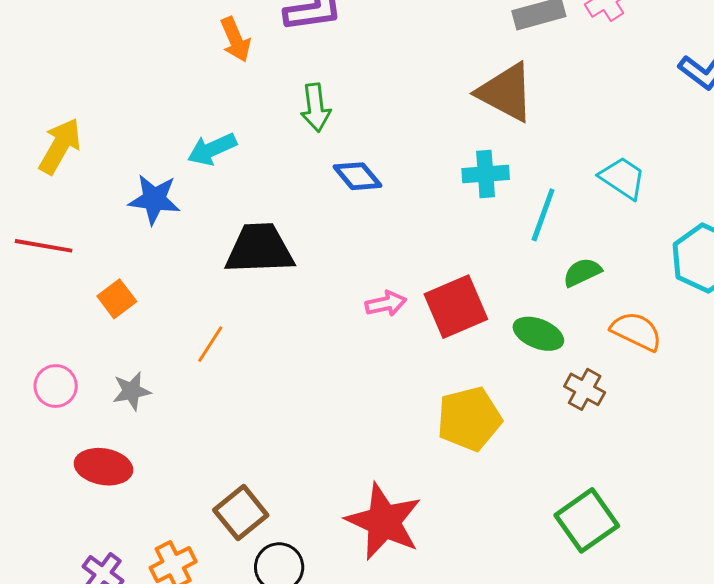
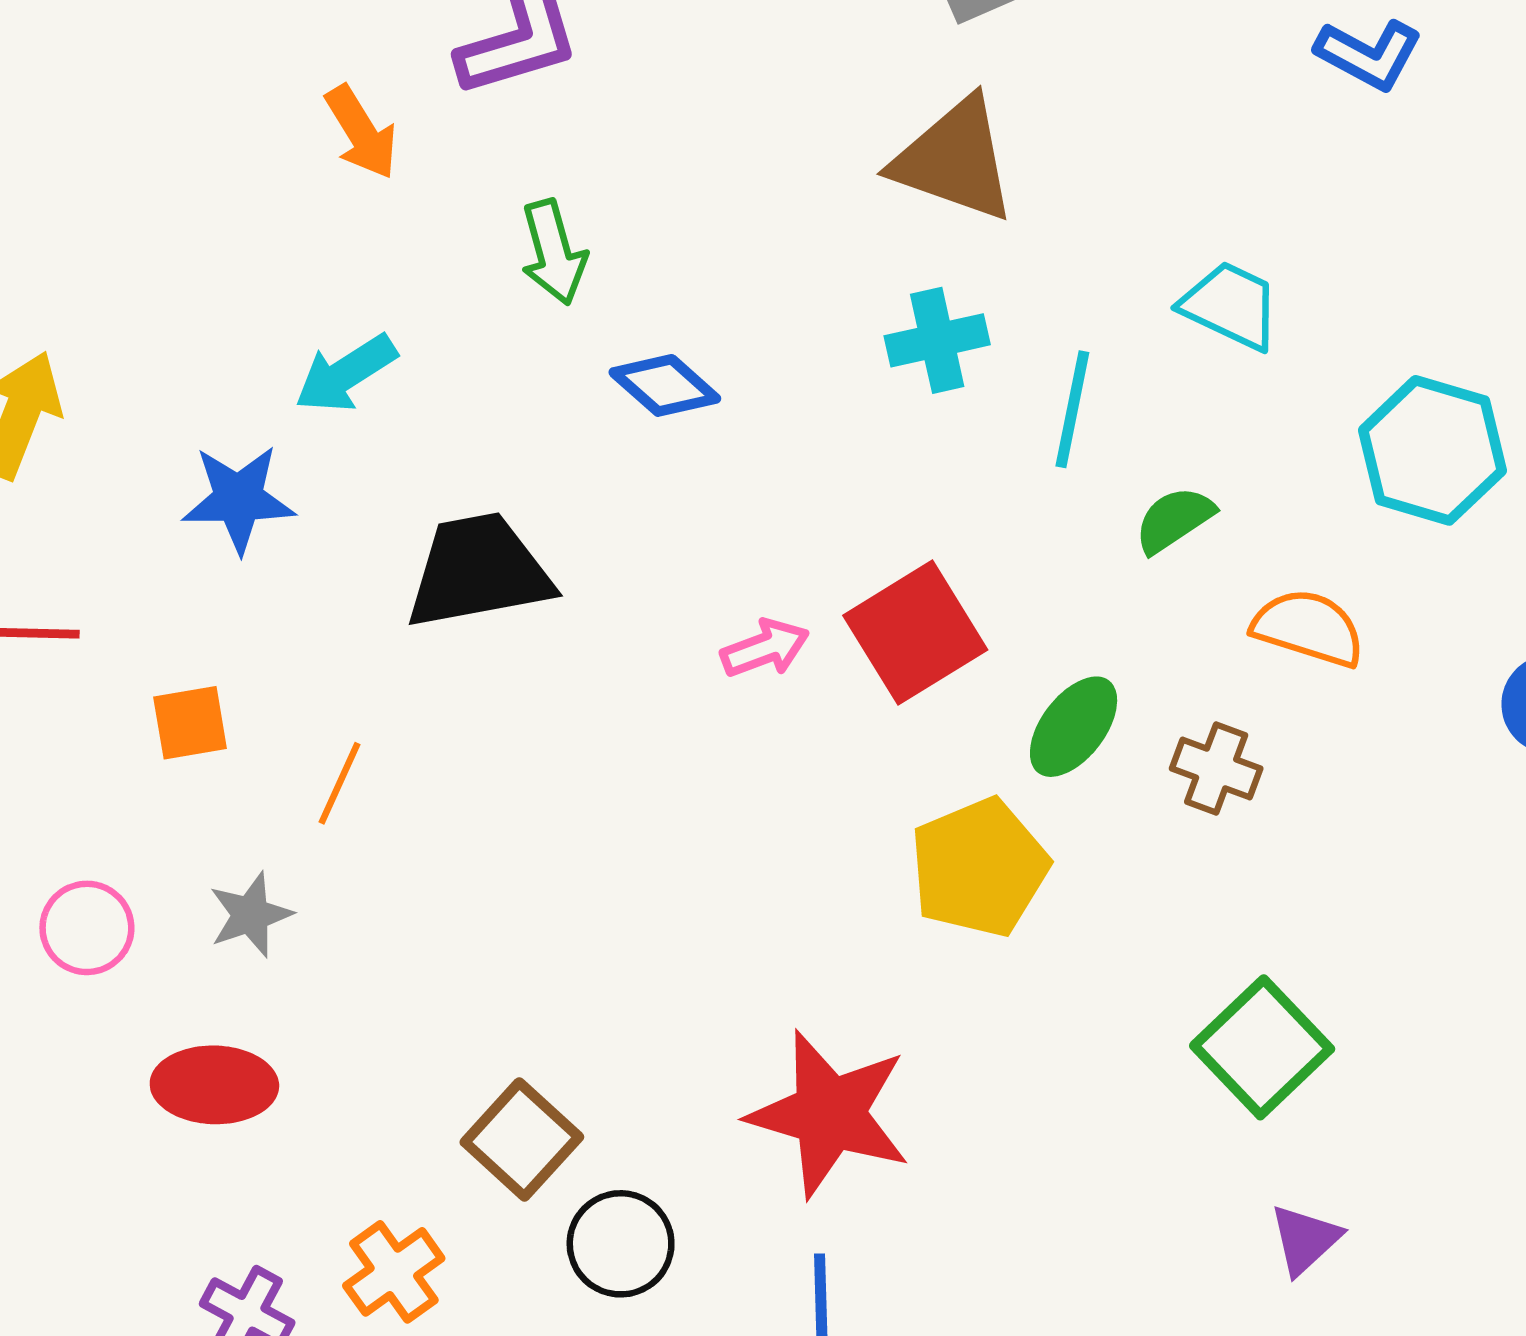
orange square: (117, 299) -> (190, 723), turned 36
green ellipse: (538, 334) -> (1074, 727), moved, turned -66
orange line: (210, 344) -> (339, 783), moved

